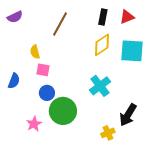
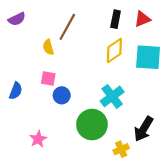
yellow semicircle: (35, 52) -> (48, 47), moved
blue circle: (47, 93) -> (62, 95), moved
green circle: (63, 111) -> (92, 125), moved

